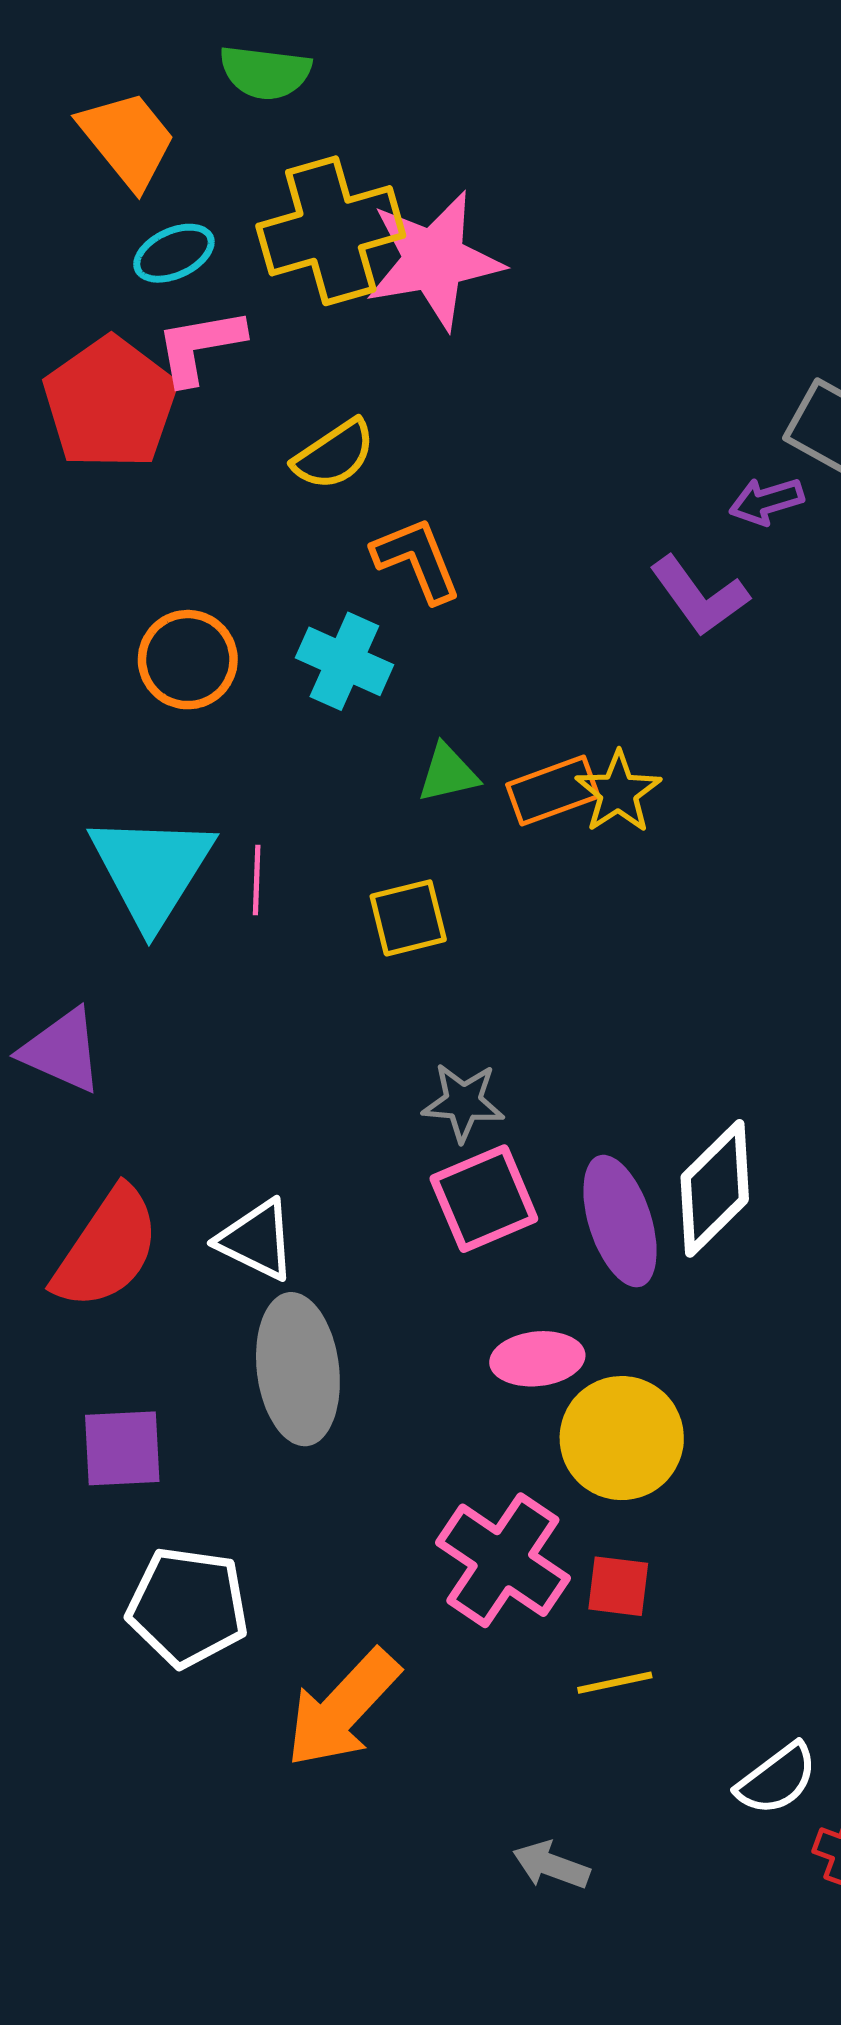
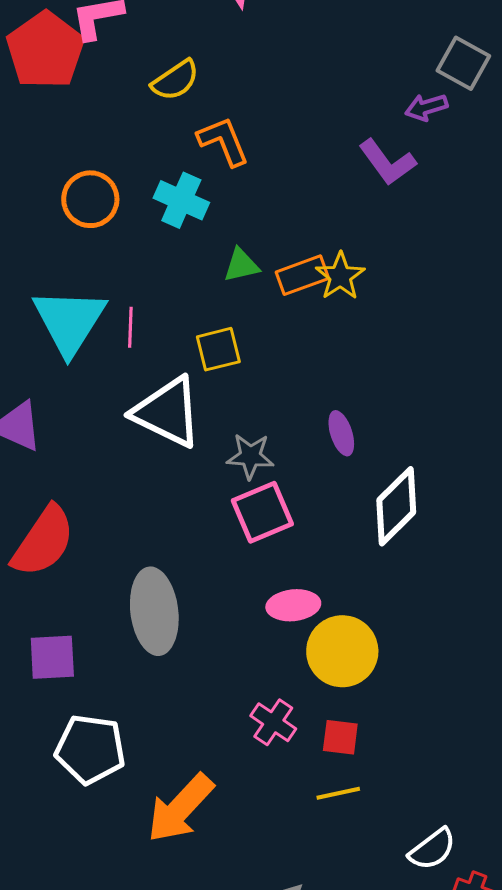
purple ellipse: (620, 1221) -> (341, 433), moved, size x0.6
white triangle: (257, 1240) -> (167, 412), moved, size x1.5
pink cross: (503, 1560) -> (273, 722), size x0.6

